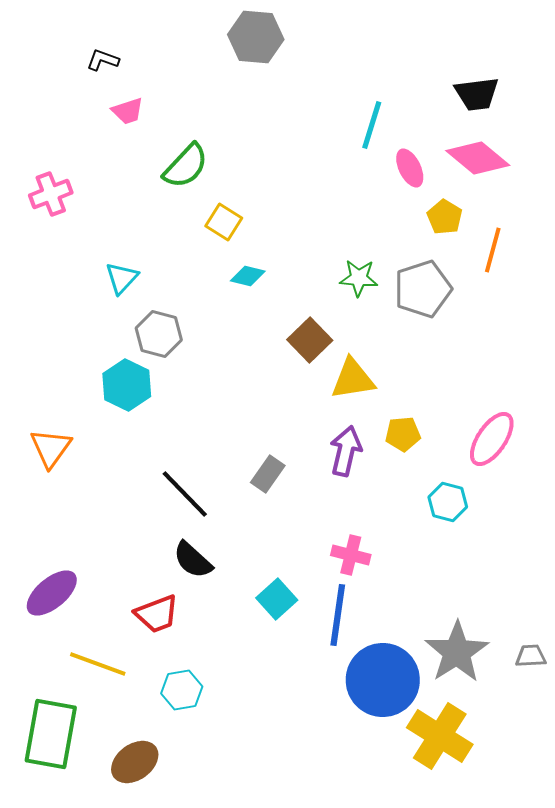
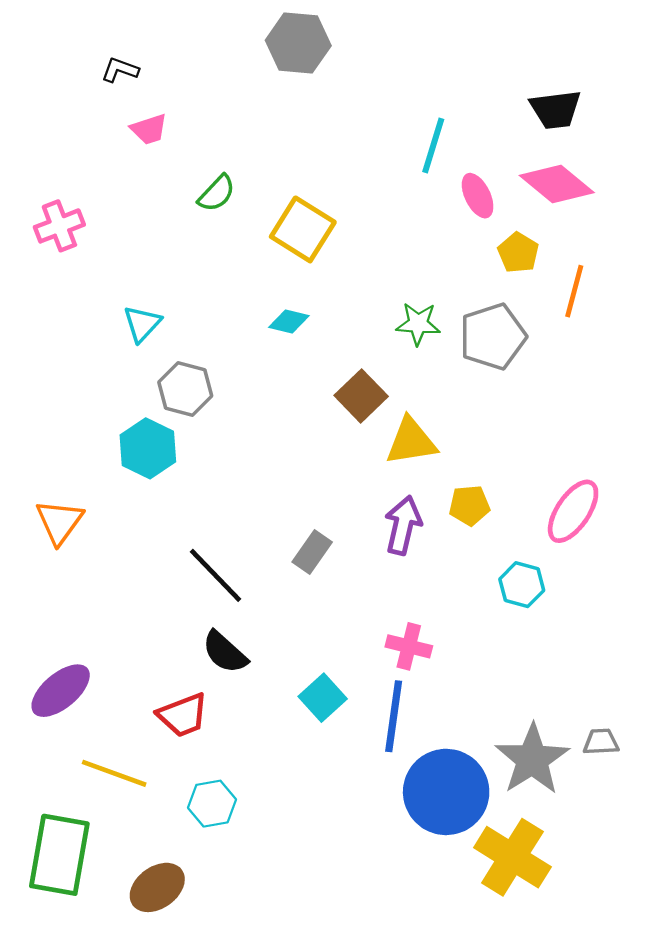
green semicircle: (186, 166) -> (217, 193), size x0.7
yellow square: (224, 222) -> (303, 229), moved, size x1.5
gray trapezoid: (531, 656) -> (601, 742), moved

